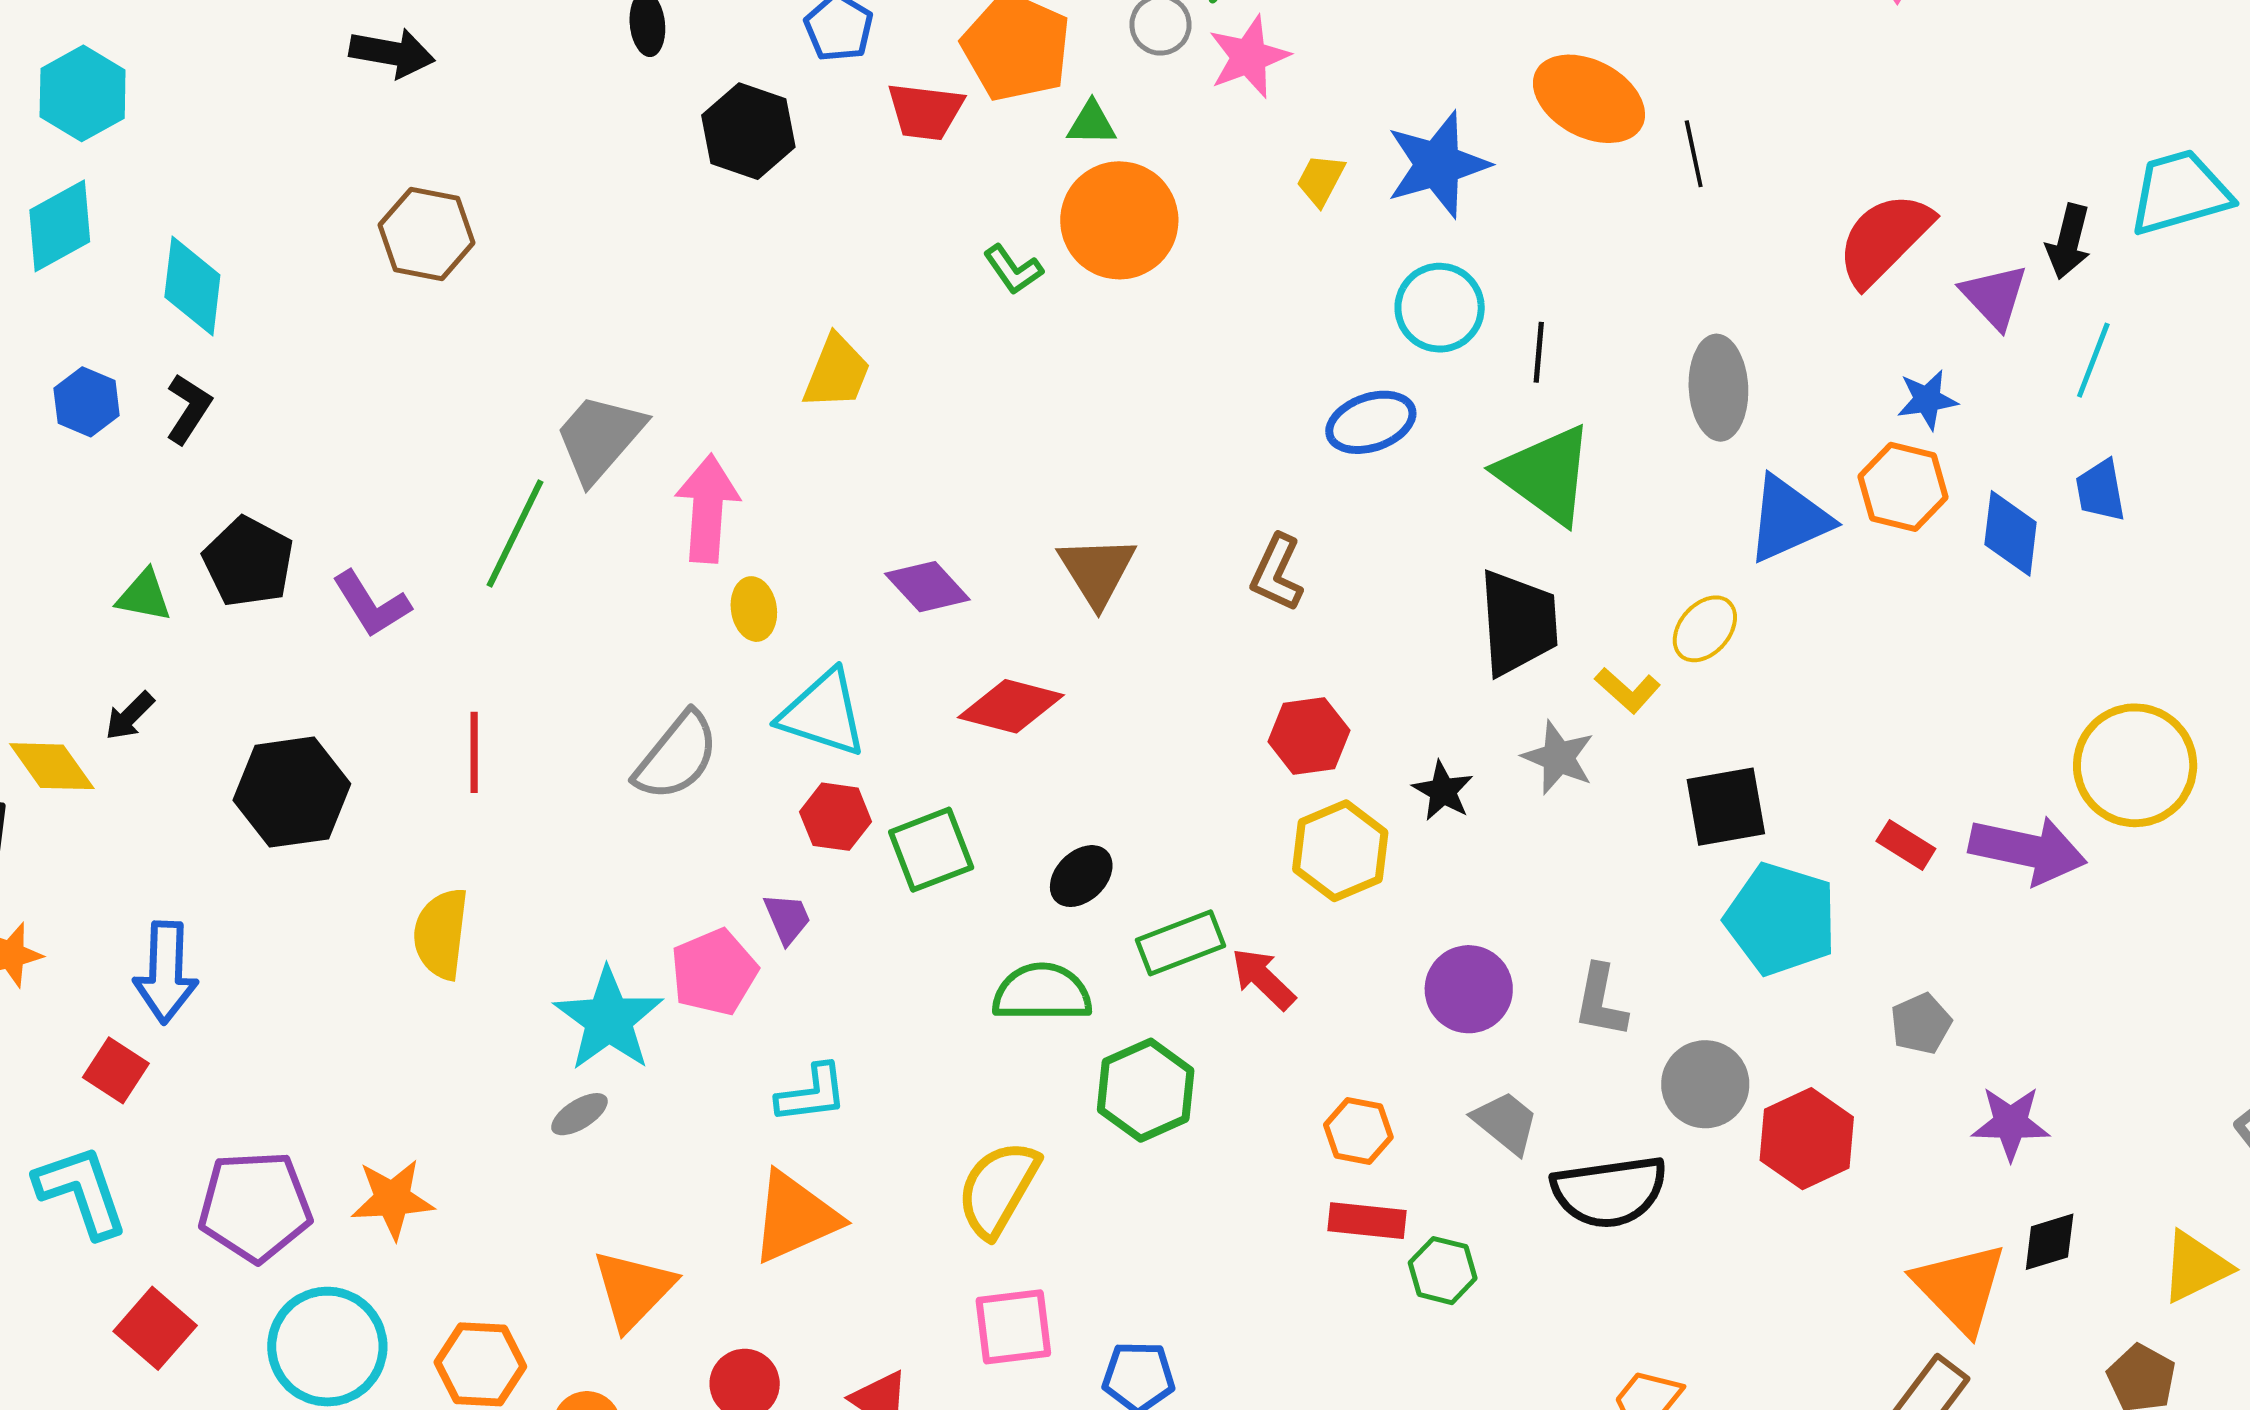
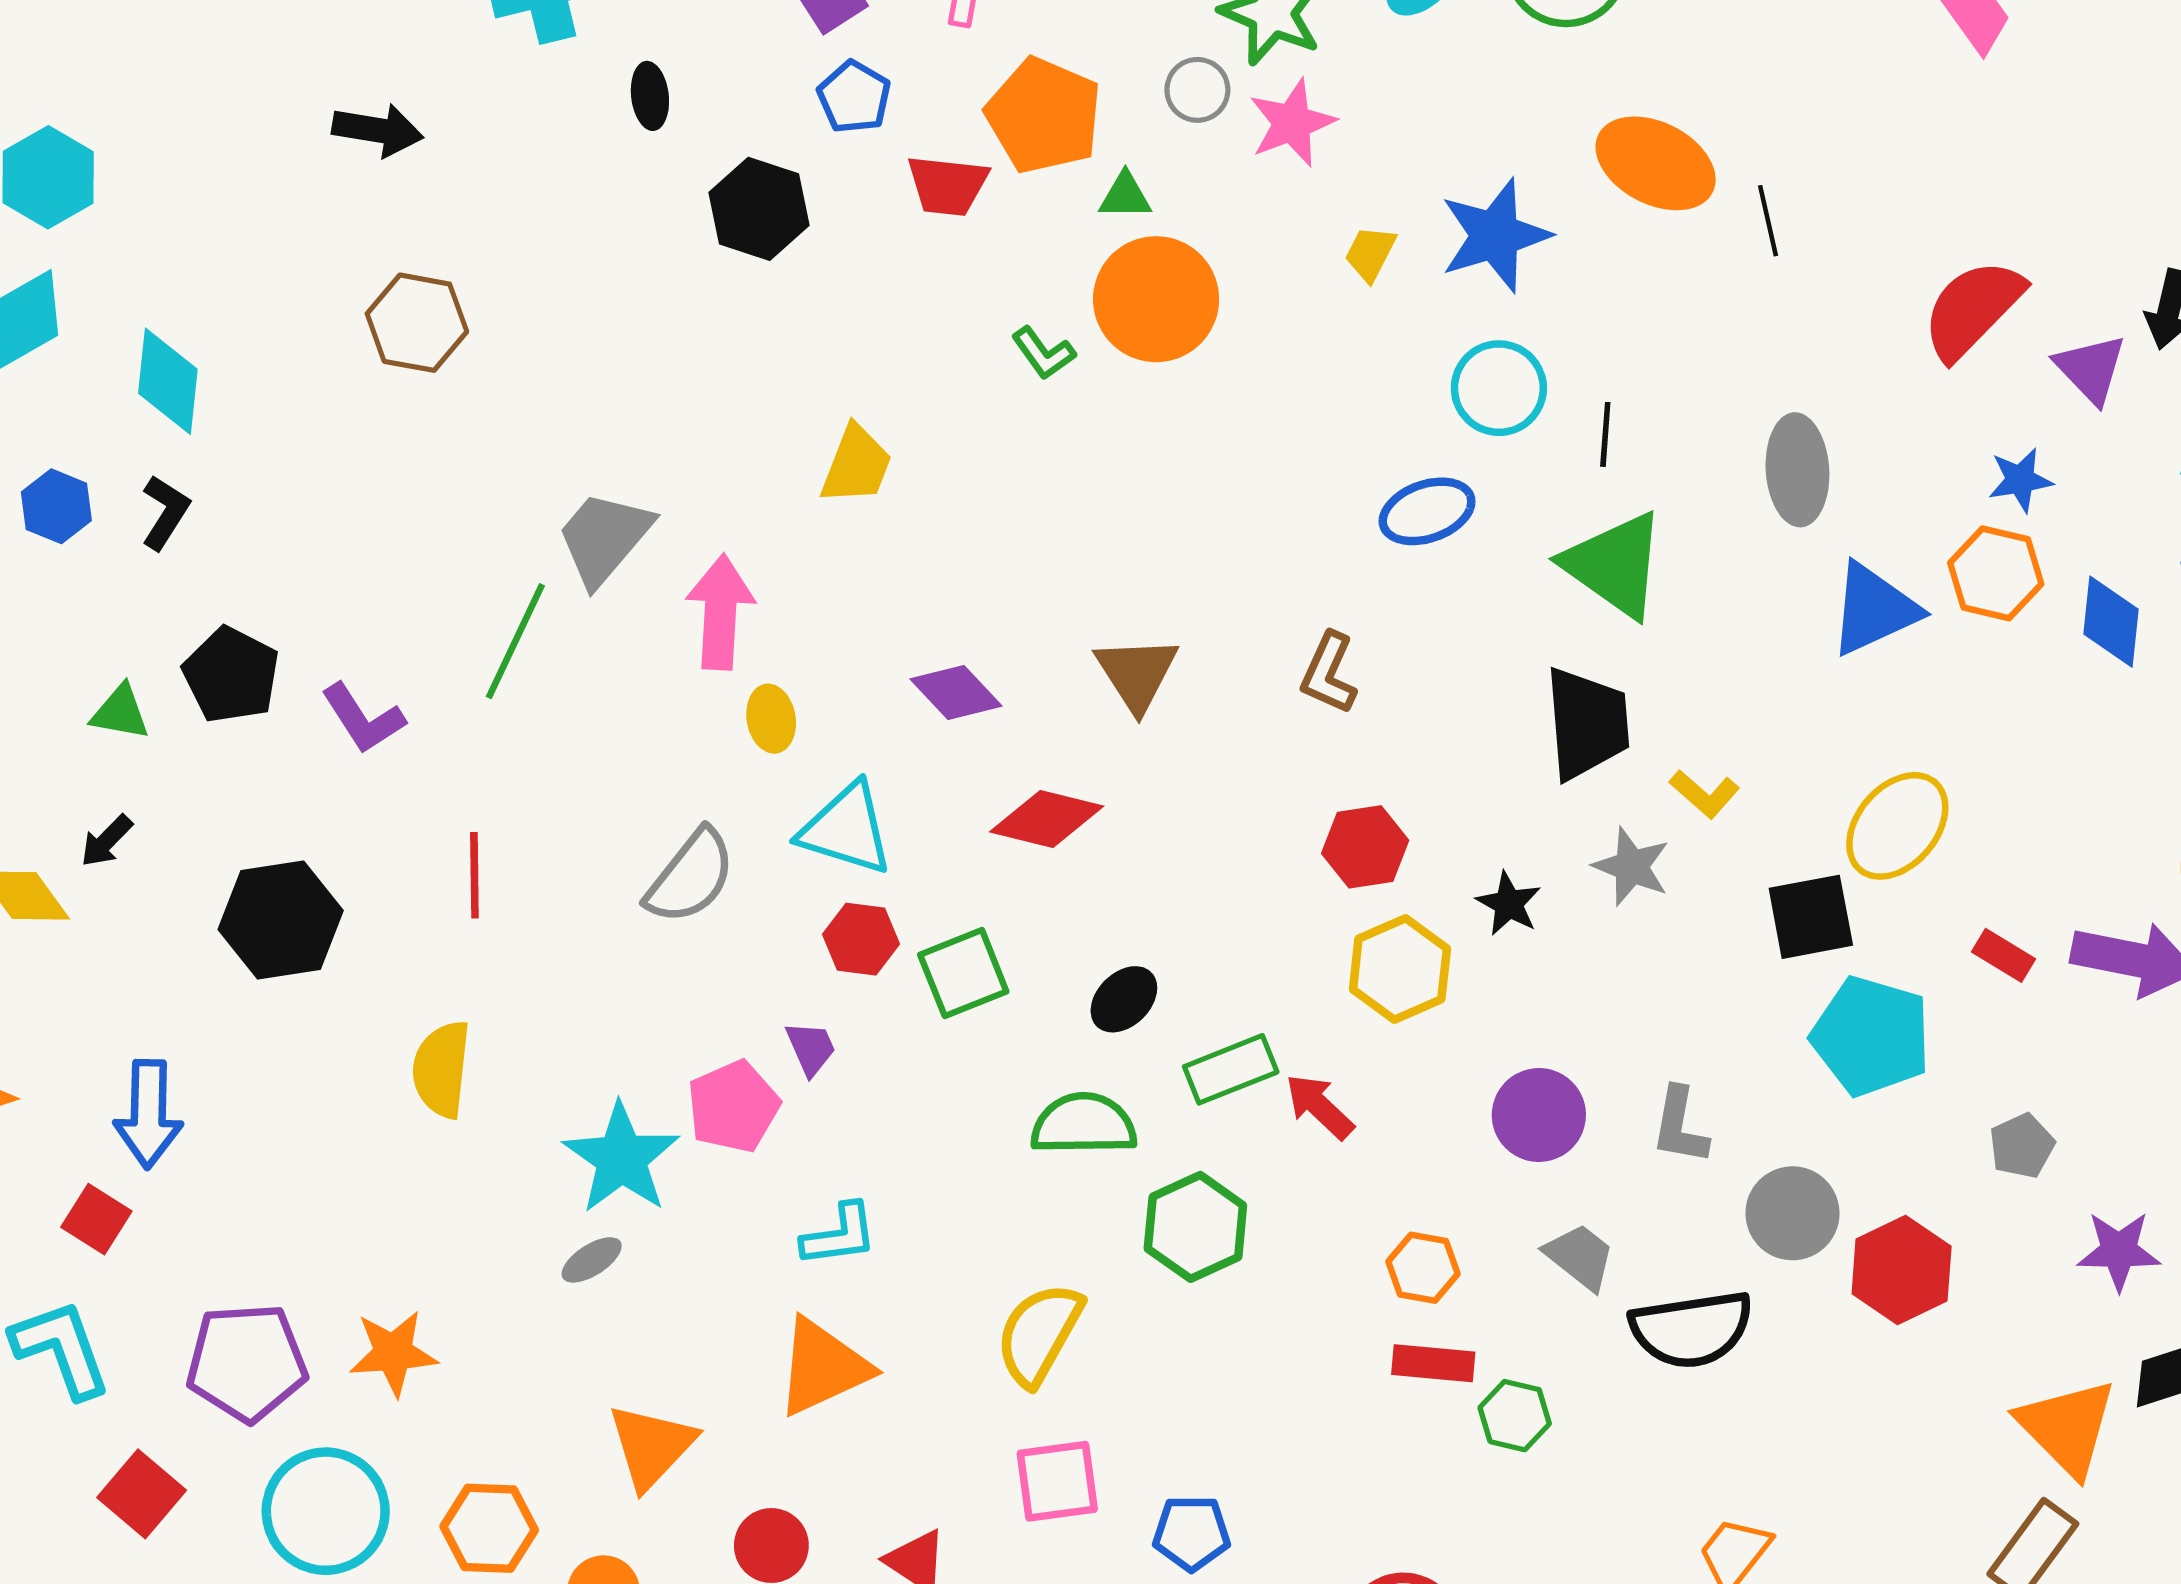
yellow ellipse: (1705, 629) -> (1897, 826), moved, size x1.5

